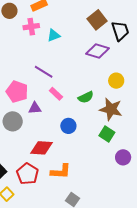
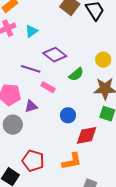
purple diamond: (98, 51) -> (55, 55), moved, turned 35
green semicircle: (86, 97) -> (76, 74), moved
red diamond: (42, 148) -> (87, 135), moved
red pentagon: (27, 174) -> (33, 161), moved

